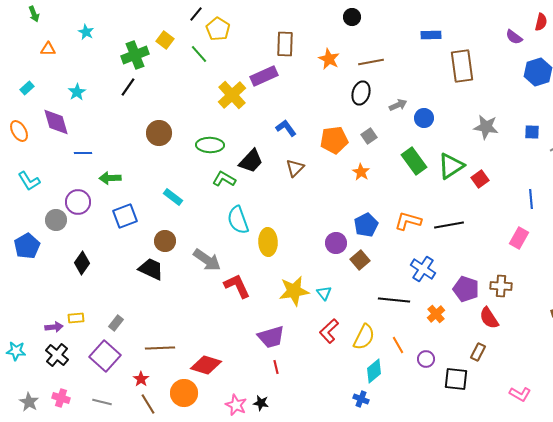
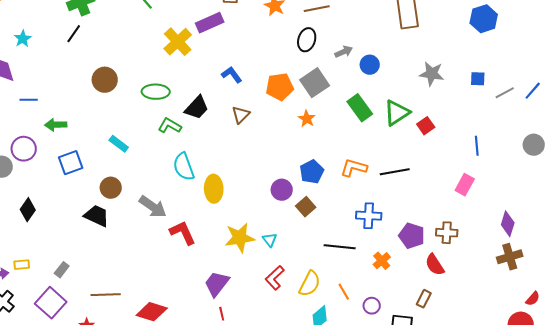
gray square: (369, 136) -> (315, 83), size x1.8
blue cross: (423, 269) -> (369, 216), turned -30
purple trapezoid: (271, 337) -> (217, 284), turned 144

